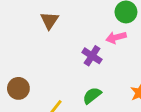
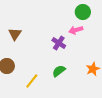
brown triangle: (50, 20) -> (15, 34), moved

